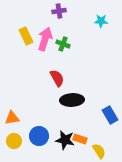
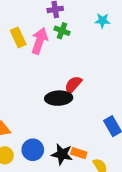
green cross: (63, 44) -> (62, 31), moved
red semicircle: (57, 78) -> (73, 85), moved, turned -108
black ellipse: (72, 100) -> (59, 98), moved

